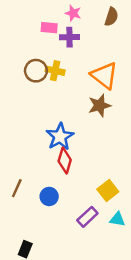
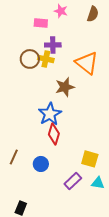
purple cross: (69, 37) -> (53, 45), moved
brown star: (99, 105) -> (65, 87), moved
yellow square: (108, 190) -> (90, 159), turned -36

